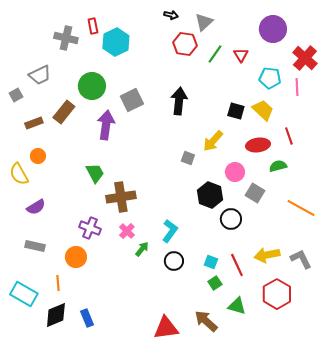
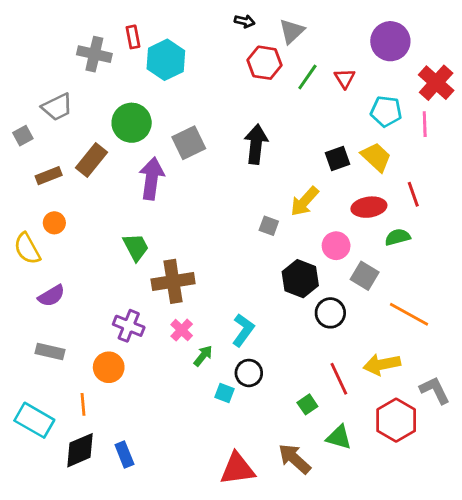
black square: (236, 111) -> (337, 158), turned -36
orange line: (301, 208) -> (409, 314), moved
gray L-shape: (301, 259) -> (435, 390), moved
cyan square: (211, 262) -> (225, 393), moved

